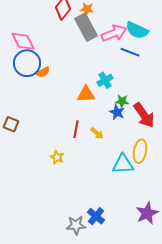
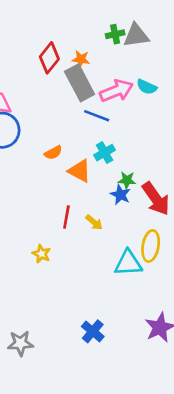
cyan semicircle: (137, 30) -> (147, 87), size x0.7
blue line: (130, 52) -> (97, 116), moved
orange semicircle: (43, 72) -> (53, 153), moved
orange triangle: (86, 94) -> (80, 171), turned 30
gray star: (76, 225) -> (20, 343), moved

